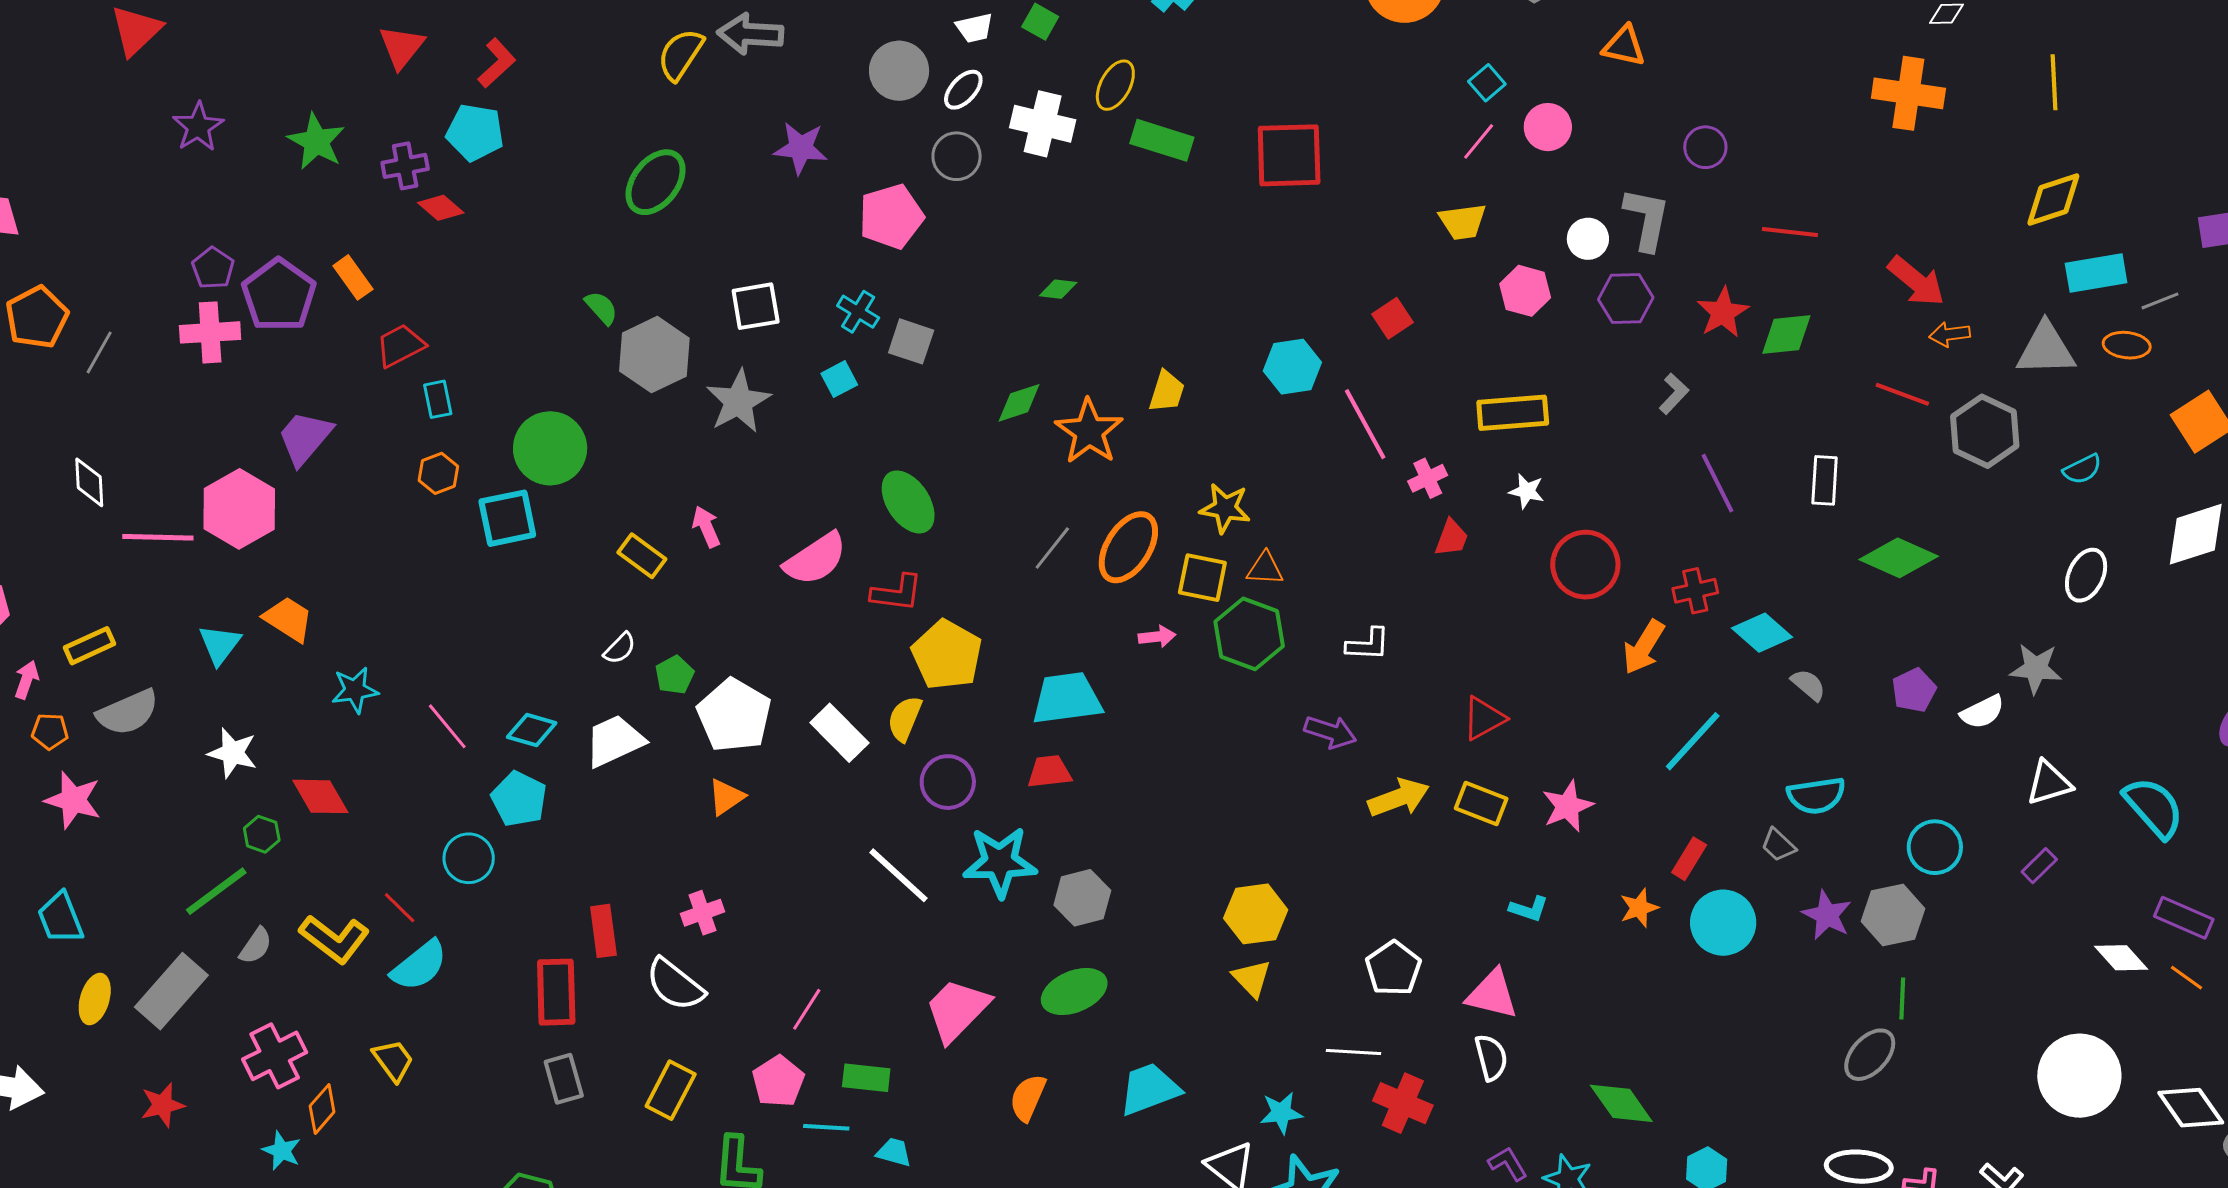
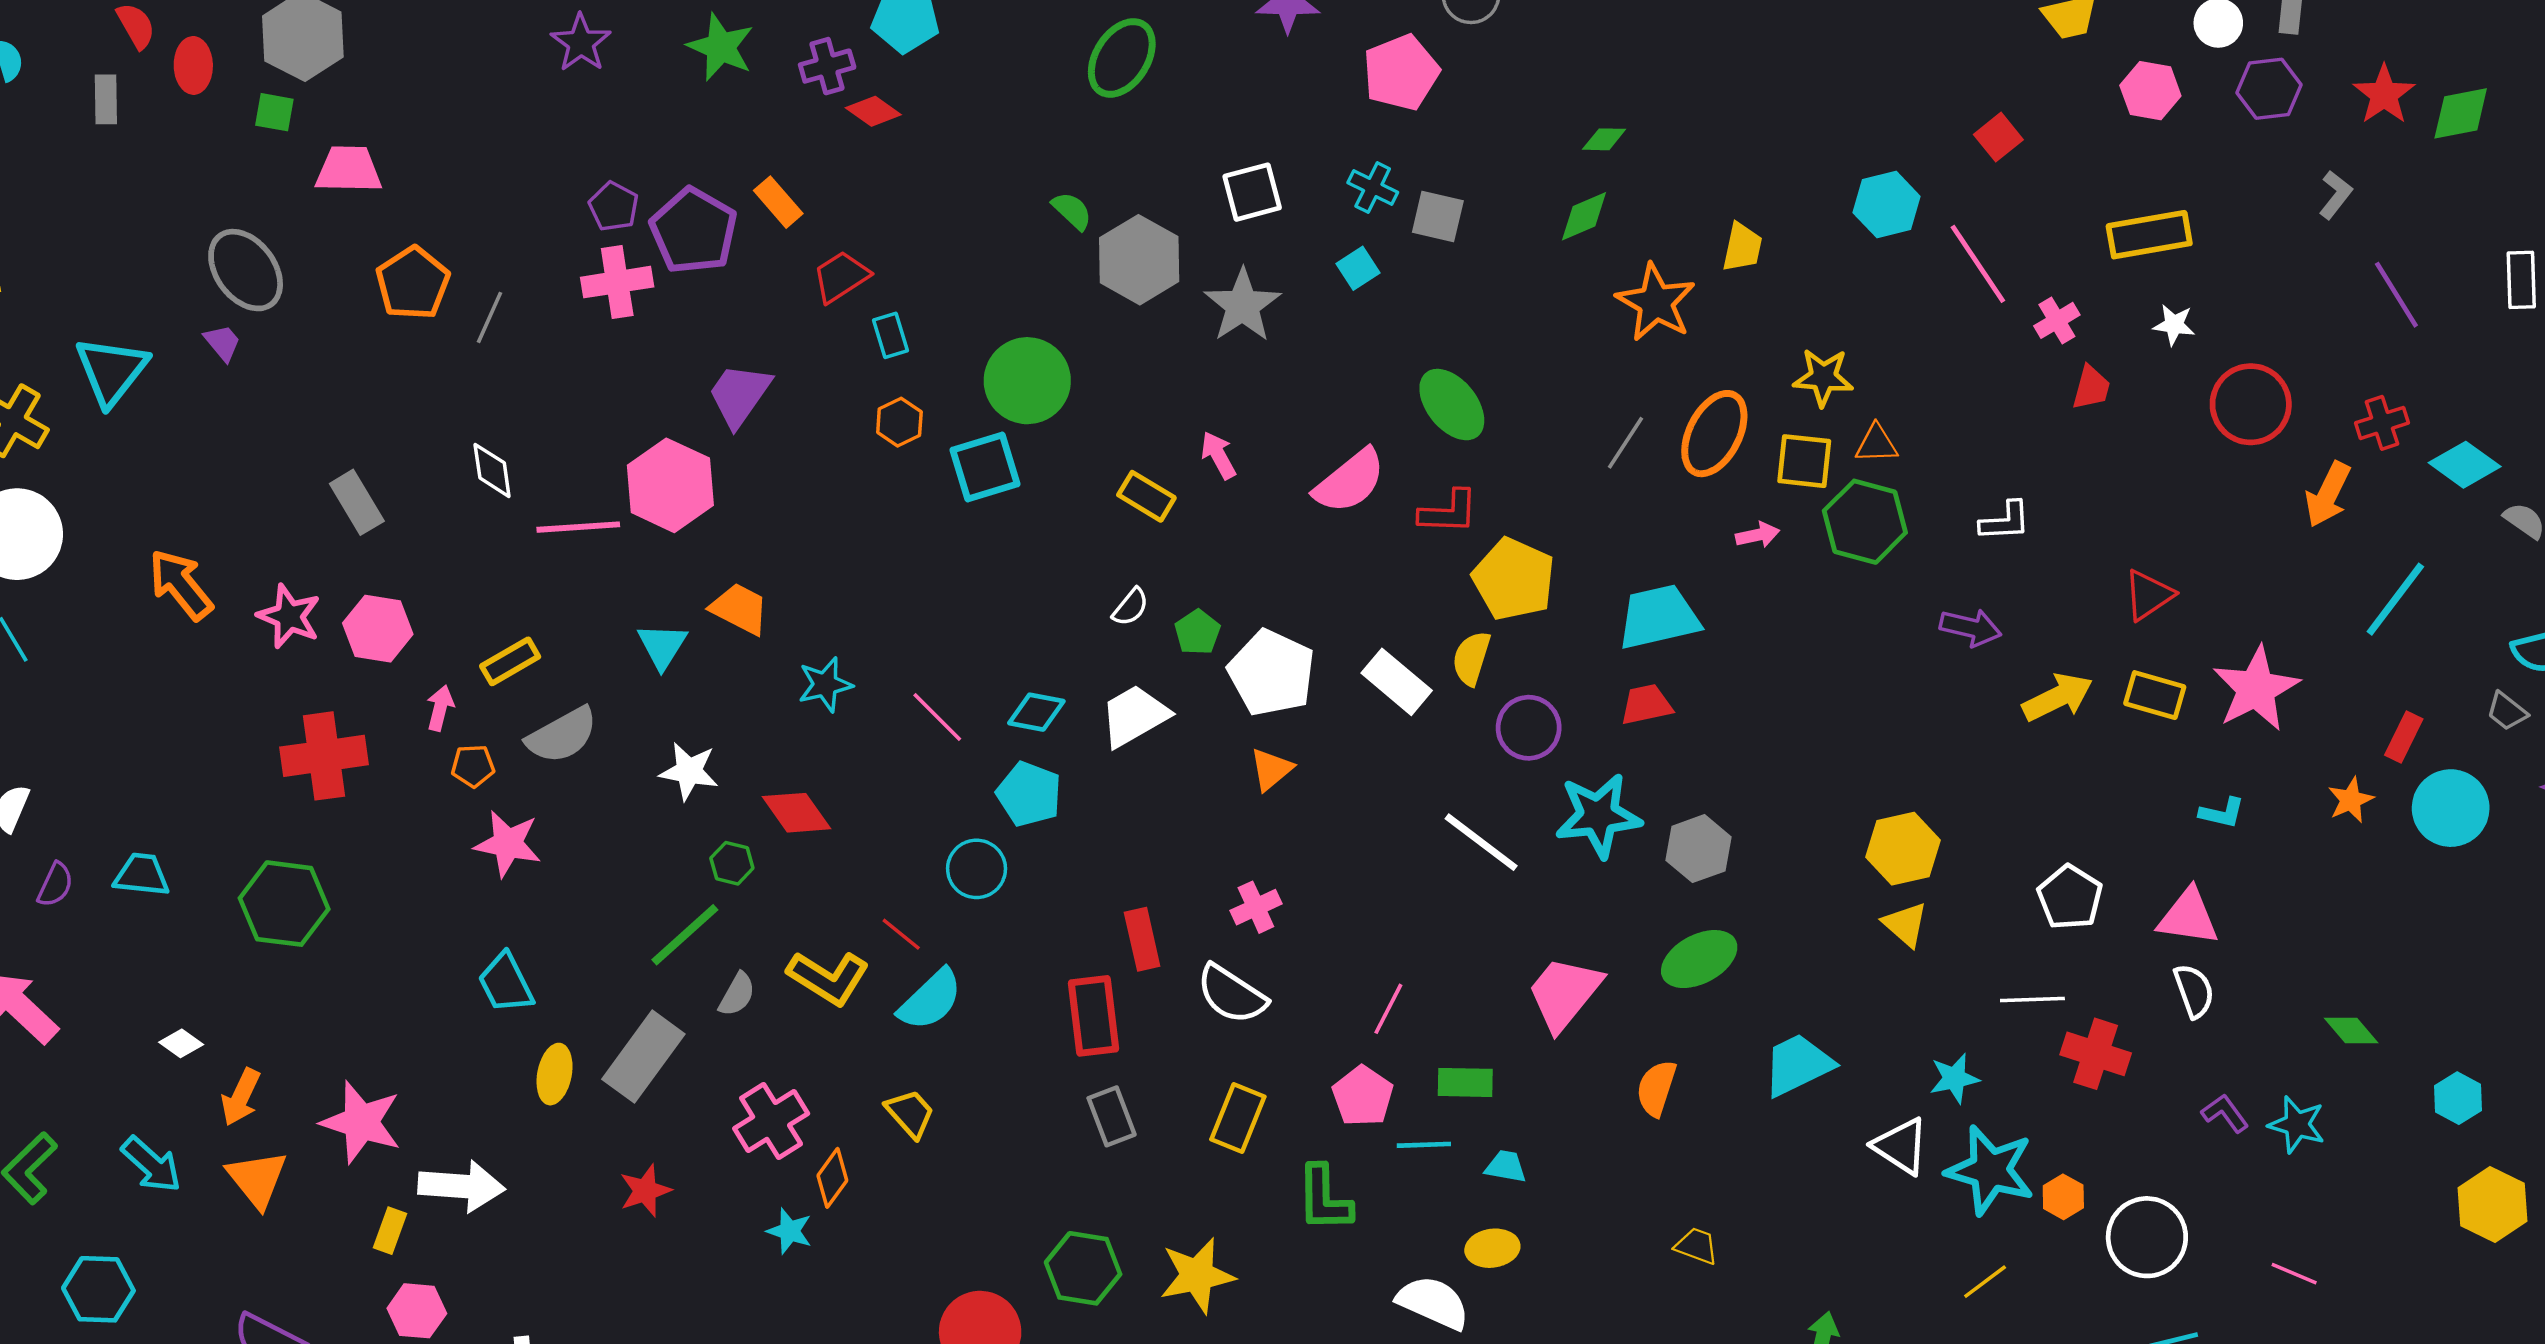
green diamond: (1019, 403) -> (1584, 216), moved
pink star: (1568, 806) -> (2256, 689), size x1.4
green diamond: (1621, 1103) -> (2351, 1030), size x0.7

